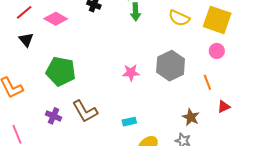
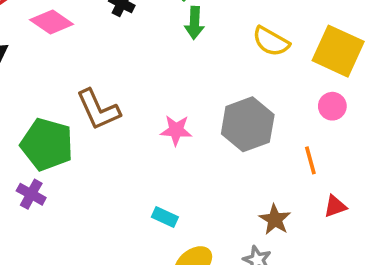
green pentagon: (61, 71) -> (47, 144), moved
brown L-shape: (85, 111) -> (98, 110), moved
cyan rectangle: (129, 122) -> (165, 217), turned 32

